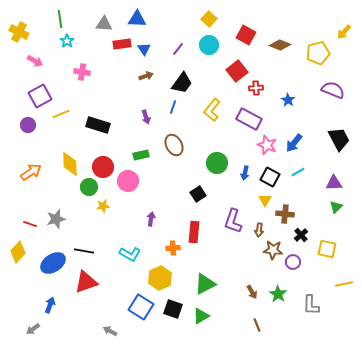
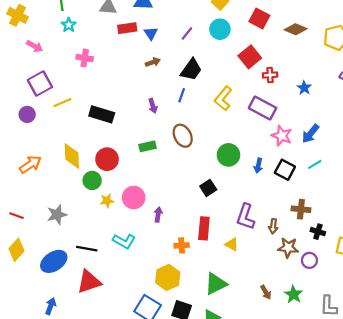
pink circle: (128, 181) -> (134, 198), moved
yellow triangle: (265, 200) -> (232, 244), moved, turned -32
red line: (30, 224) -> (16, 216), moved
black cross: (301, 235) -> (318, 232), turned -32
cyan L-shape: (130, 254) -> (124, 241), moved

